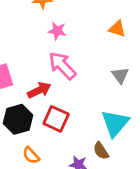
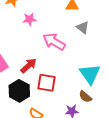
pink arrow: (62, 66) -> (54, 42), moved
gray triangle: (120, 75) -> (83, 27), moved

